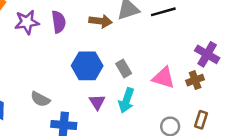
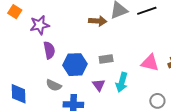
purple semicircle: (59, 22) -> (49, 50), moved
blue hexagon: (87, 66) -> (75, 65), moved
gray rectangle: (124, 68) -> (106, 59), moved, turned -64

